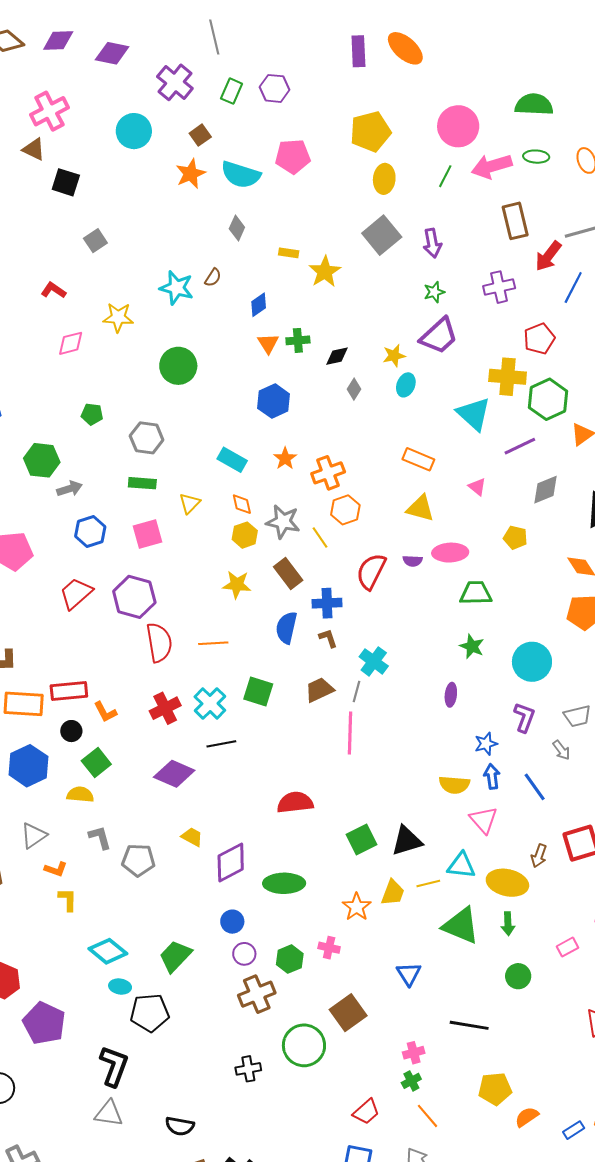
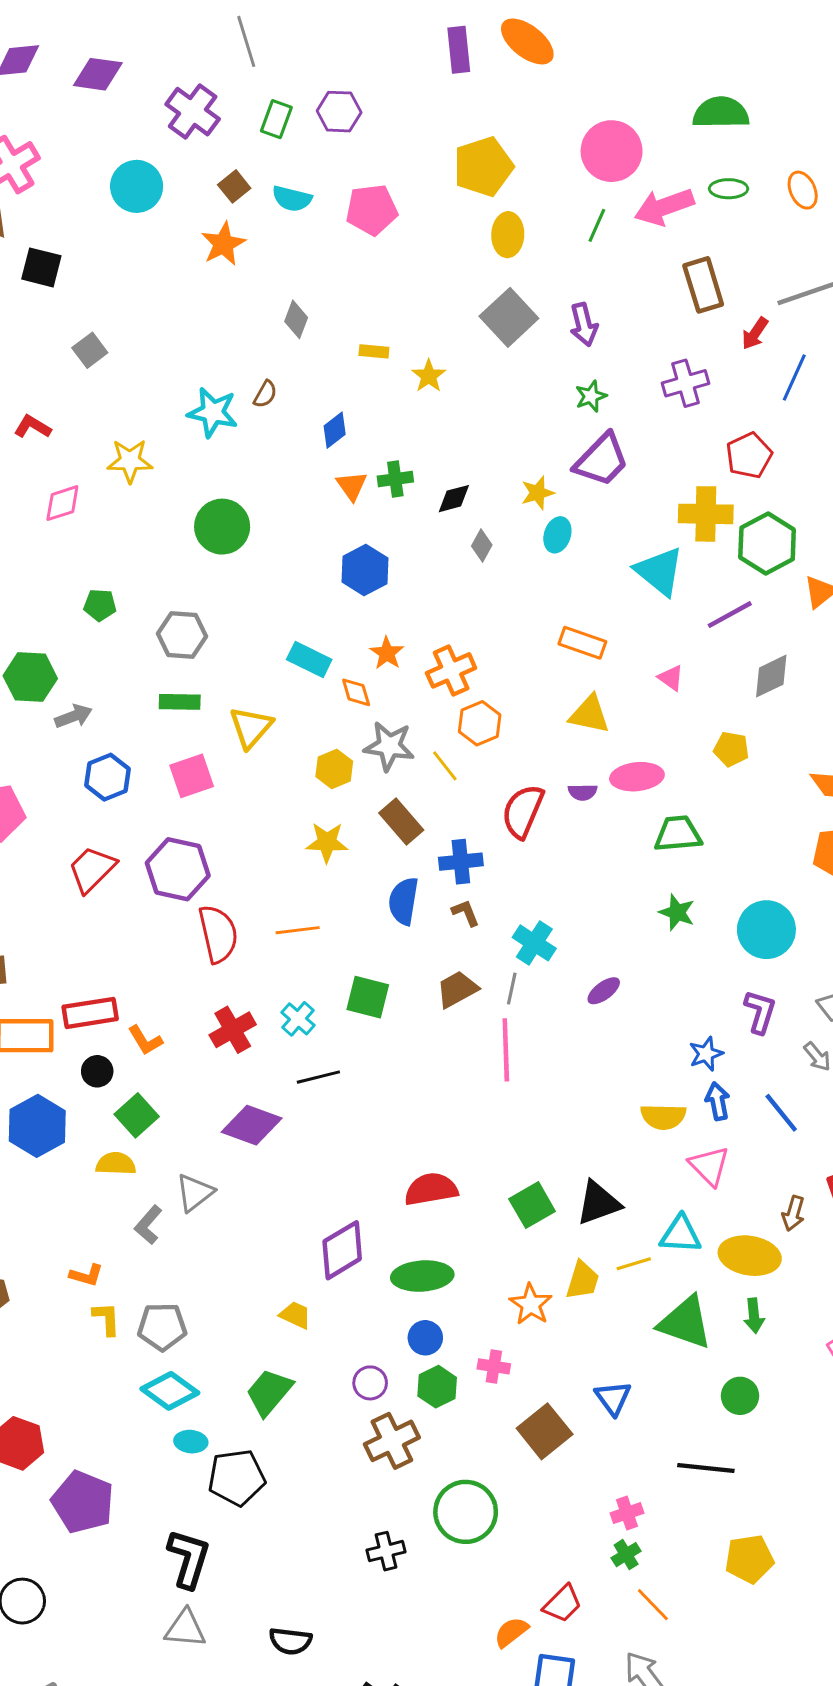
cyan semicircle: (241, 175) -> (292, 199), moved, size x0.7
red arrow: (548, 256) -> (755, 333), size x0.7
yellow star: (325, 272) -> (429, 376), size x0.7
yellow triangle: (190, 503) -> (251, 727), size x1.4
orange diamond: (242, 504) -> (356, 692), moved
purple ellipse: (451, 695) -> (604, 991), moved, turned 50
cyan cross: (210, 703) -> (298, 1019), size x0.7
red semicircle: (295, 802) -> (431, 1189), moved
gray triangle: (34, 836) -> (195, 1193), moved
gray L-shape: (100, 837) -> (148, 1225), turned -120
yellow trapezoid: (192, 837) -> (295, 1315), moved
gray pentagon: (138, 860) -> (162, 1327), moved
blue circle: (232, 922) -> (425, 1338), moved
green circle: (518, 976) -> (740, 1396), moved
brown square: (348, 1013) -> (545, 1431), moved
orange semicircle: (527, 1117) -> (511, 1632), moved

